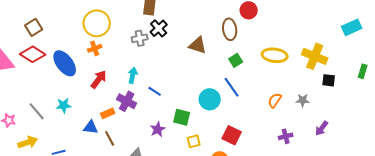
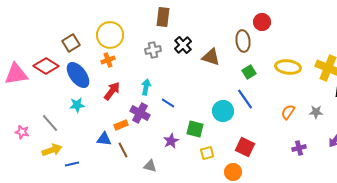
brown square: (34, 27) -> (71, 43), moved
black cross: (159, 28) -> (183, 45), moved
cyan star: (64, 105) -> (77, 105), moved
yellow arrow: (28, 142) -> (52, 150), moved

